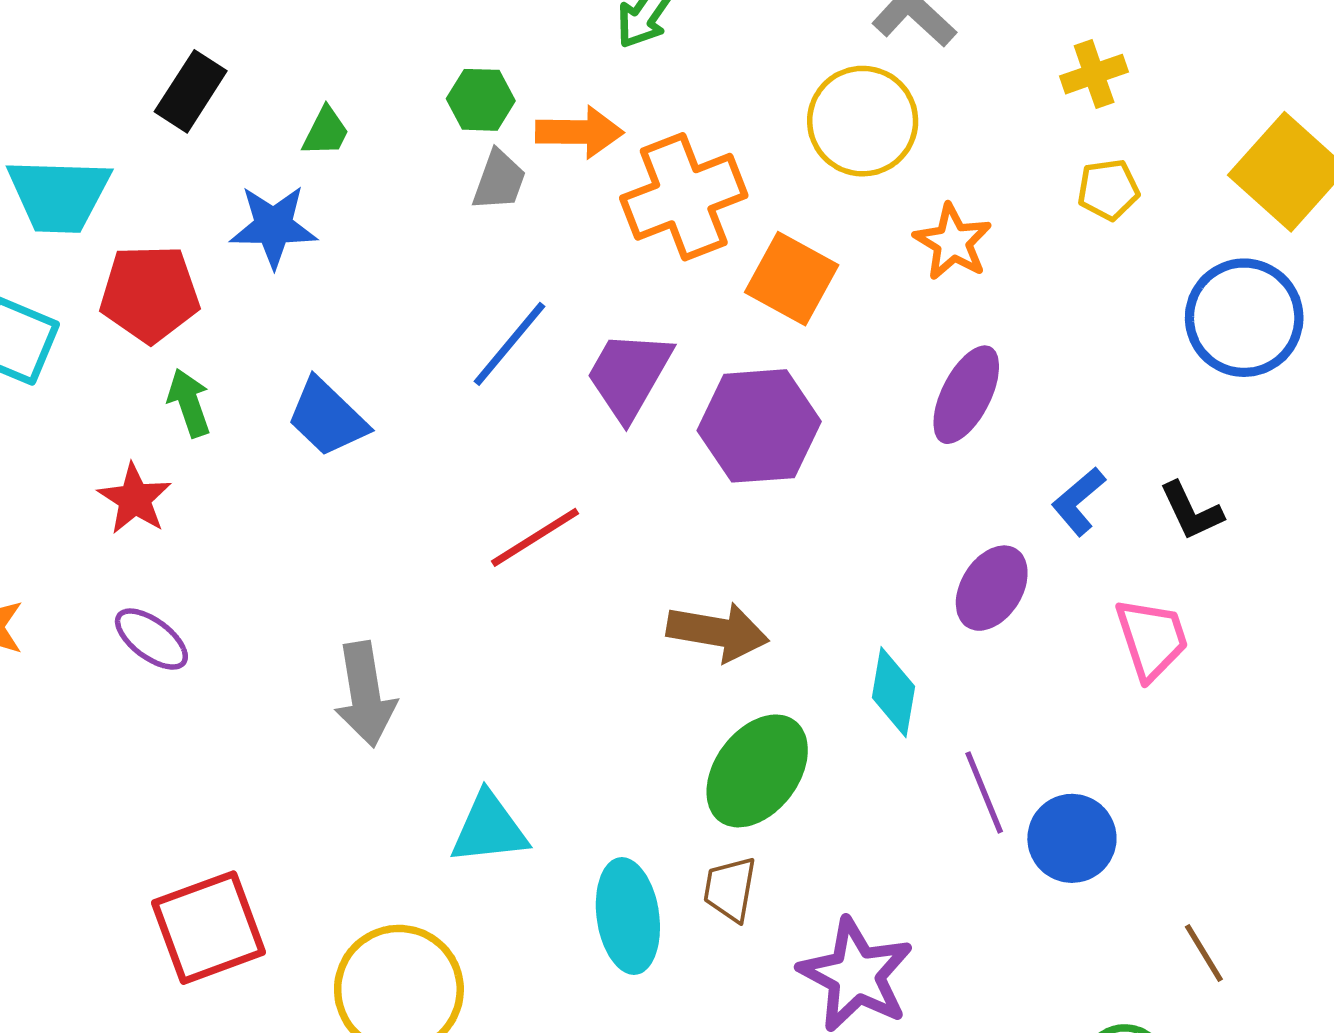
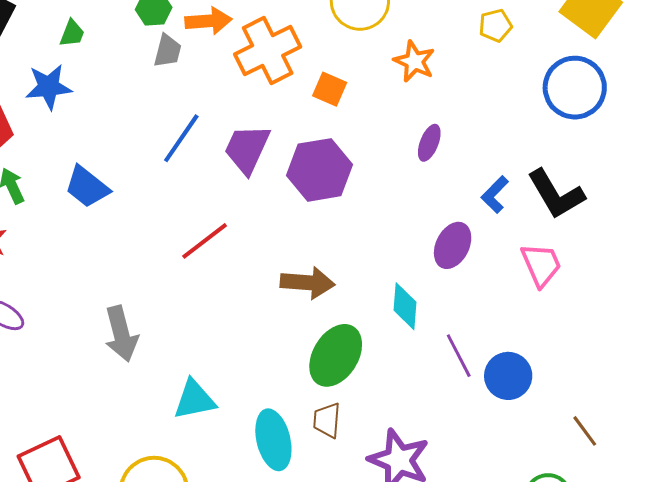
orange square: (792, 279) -> (330, 89), size x0.7
purple ellipse: (966, 395) -> (429, 143), size x0.7
black L-shape: (1191, 511) -> (556, 194), size x1.6

